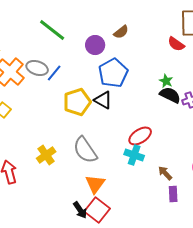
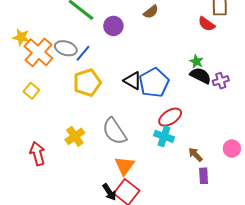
purple circle: (95, 45) -> (113, 26), moved
blue pentagon: (113, 73) -> (154, 83), moved
yellow pentagon: (77, 102) -> (87, 83), moved

